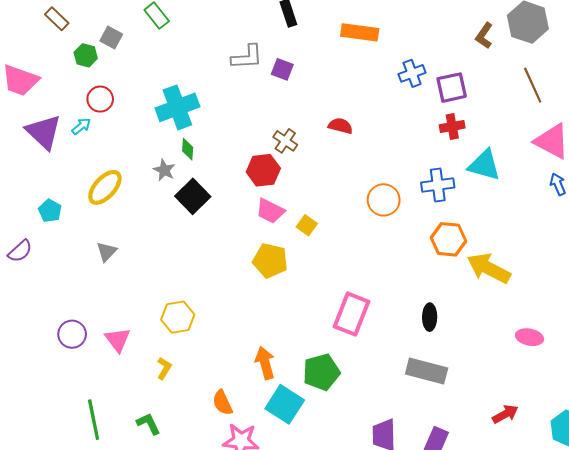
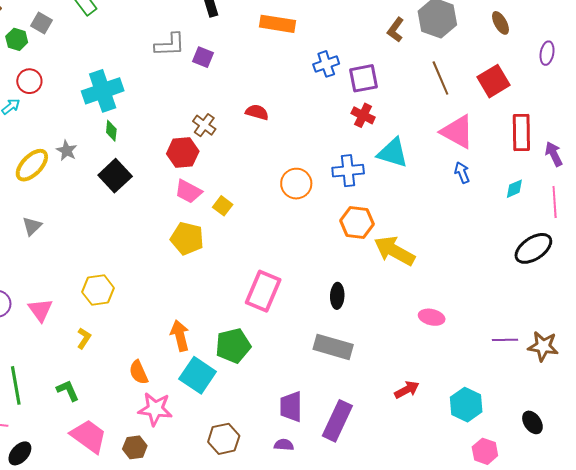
red cross: (452, 126) -> (363, 115), turned 35
gray star: (164, 170) -> (67, 151), moved

